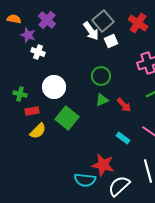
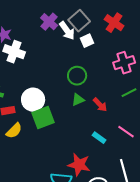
purple cross: (47, 20) -> (49, 22), moved
white cross: (38, 52) -> (14, 52), size x1.5
white circle: (54, 87) -> (33, 100), moved
green square: (67, 118) -> (43, 118), turned 30

